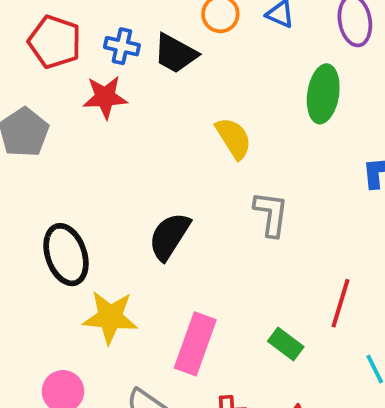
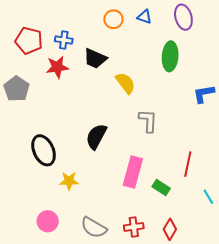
black trapezoid: (175, 53) -> (95, 59), moved
yellow star: (110, 317) -> (69, 181), size x0.7
pink rectangle: (195, 344) -> (133, 172), moved

